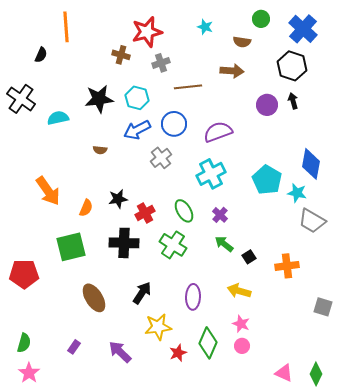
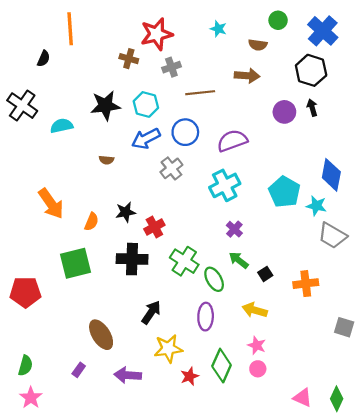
green ellipse: (184, 211) -> (214, 279), moved
brown ellipse: (94, 298) -> (101, 335), moved
purple arrow: (120, 352) -> (128, 375), turned -40

